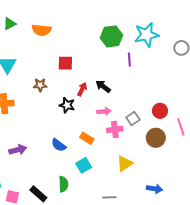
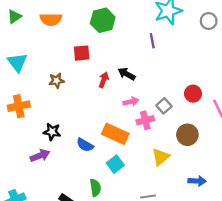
green hexagon: (111, 36) -> (103, 20), moved
black star: (67, 105) -> (52, 132), moved
orange rectangle: (87, 138) -> (115, 134), size x1.6
brown circle: (156, 138) -> (187, 135), moved

